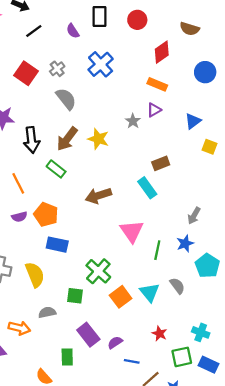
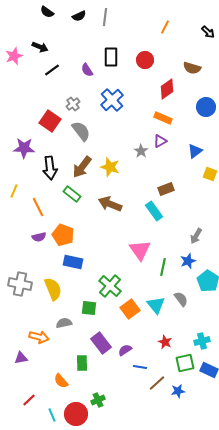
red square: (26, 73) -> (50, 121), moved
brown arrow: (98, 196) -> (110, 204), moved, turned 40
cyan cross: (201, 332) -> (202, 341), turned -35

